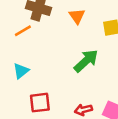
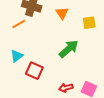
red square: (40, 103) -> (34, 71), moved, turned 30

